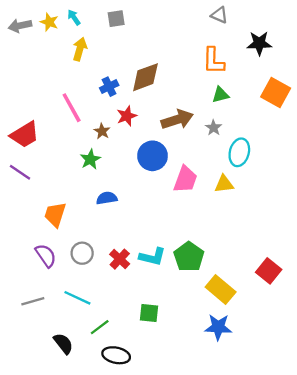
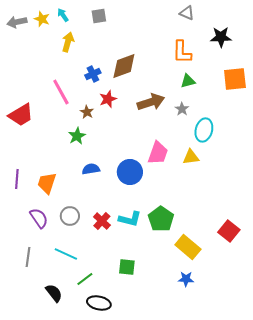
orange square: (276, 92) -> (235, 79), turned -35
blue circle: (153, 156) -> (130, 172), moved
purple line: (20, 172) -> (17, 179), moved, turned 60
gray line: (33, 301) -> (28, 257), turned -66
blue star: (218, 327) -> (186, 279), size x0.7

